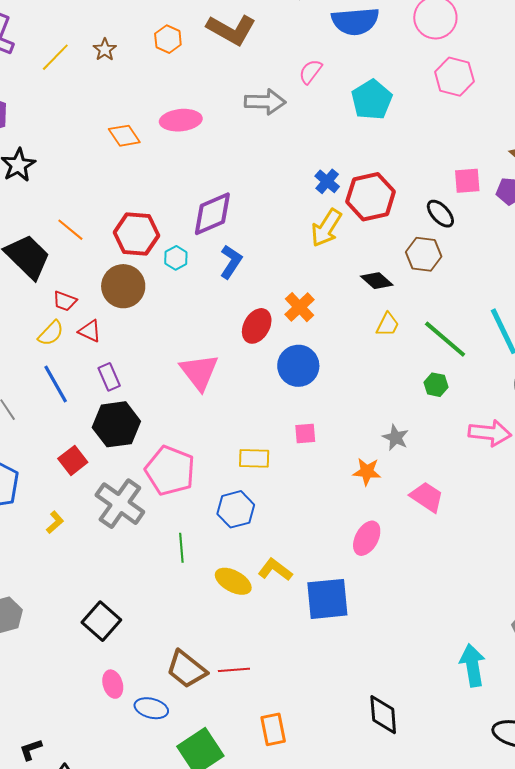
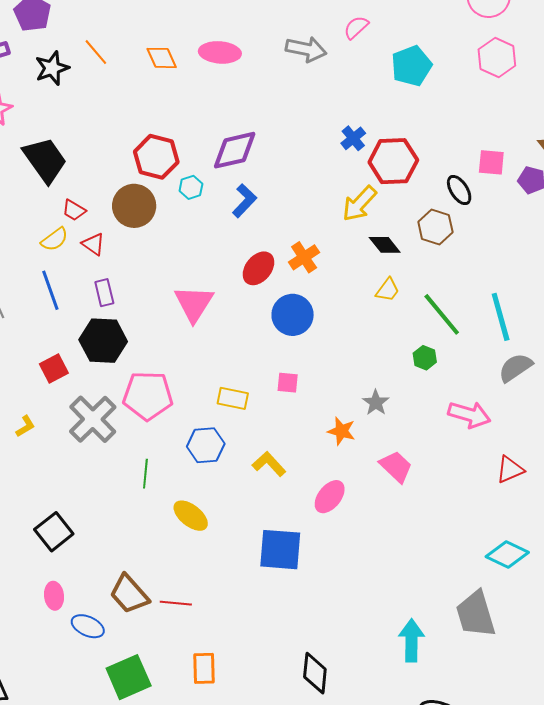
yellow arrow: (326, 228) -> (359, 204), moved
orange line: (70, 230) -> (96, 52), moved
pink pentagon: (170, 471) -> (148, 396), turned -30
yellow L-shape: (275, 570) -> (269, 464), moved

